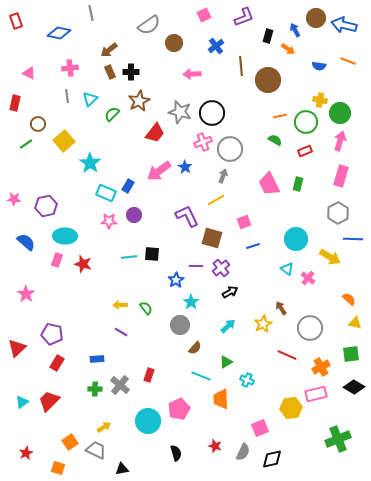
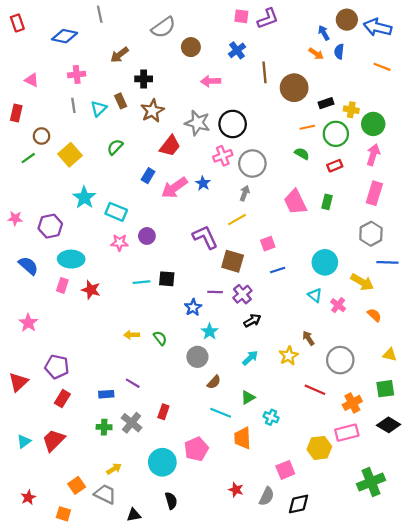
pink square: (204, 15) -> (241, 16), moved, turned 32
black rectangle: (268, 36) -> (326, 103), moved, turned 56
blue semicircle: (319, 66) -> (339, 51), moved, turned 88
brown rectangle: (110, 72) -> (121, 101), moved
green semicircle: (112, 114) -> (115, 147), moved
cyan star: (90, 163) -> (84, 198), moved
blue rectangle: (128, 186) -> (148, 176), moved
orange semicircle: (349, 299) -> (374, 315), moved
purple line: (121, 332) -> (133, 383), moved
black semicircle: (176, 453) -> (171, 501), moved

